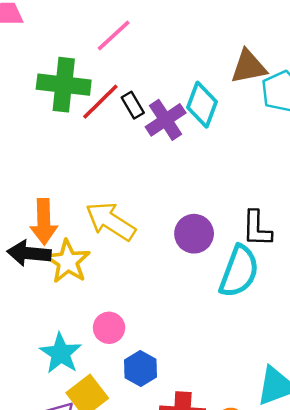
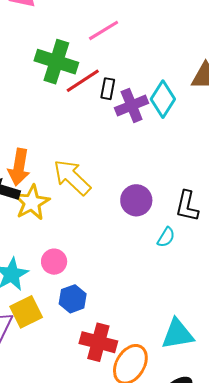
black rectangle: (133, 105) -> (108, 89), turned 30
cyan semicircle: (239, 271) -> (166, 237), size x0.5

